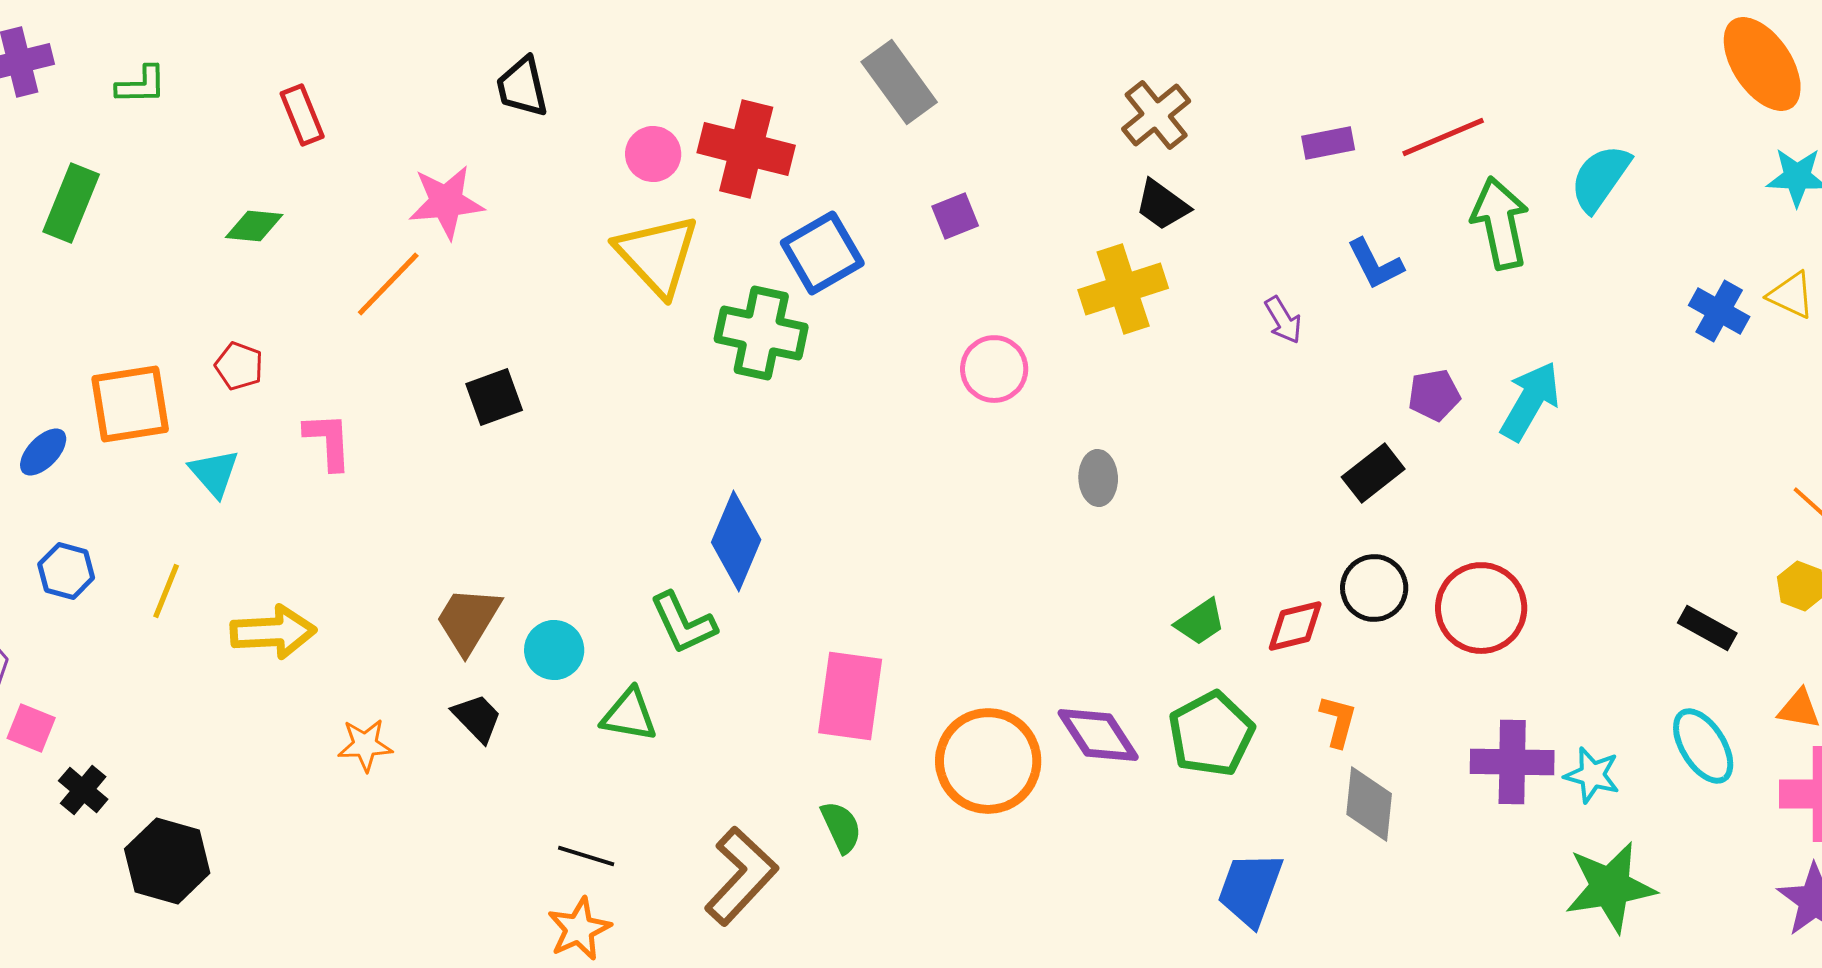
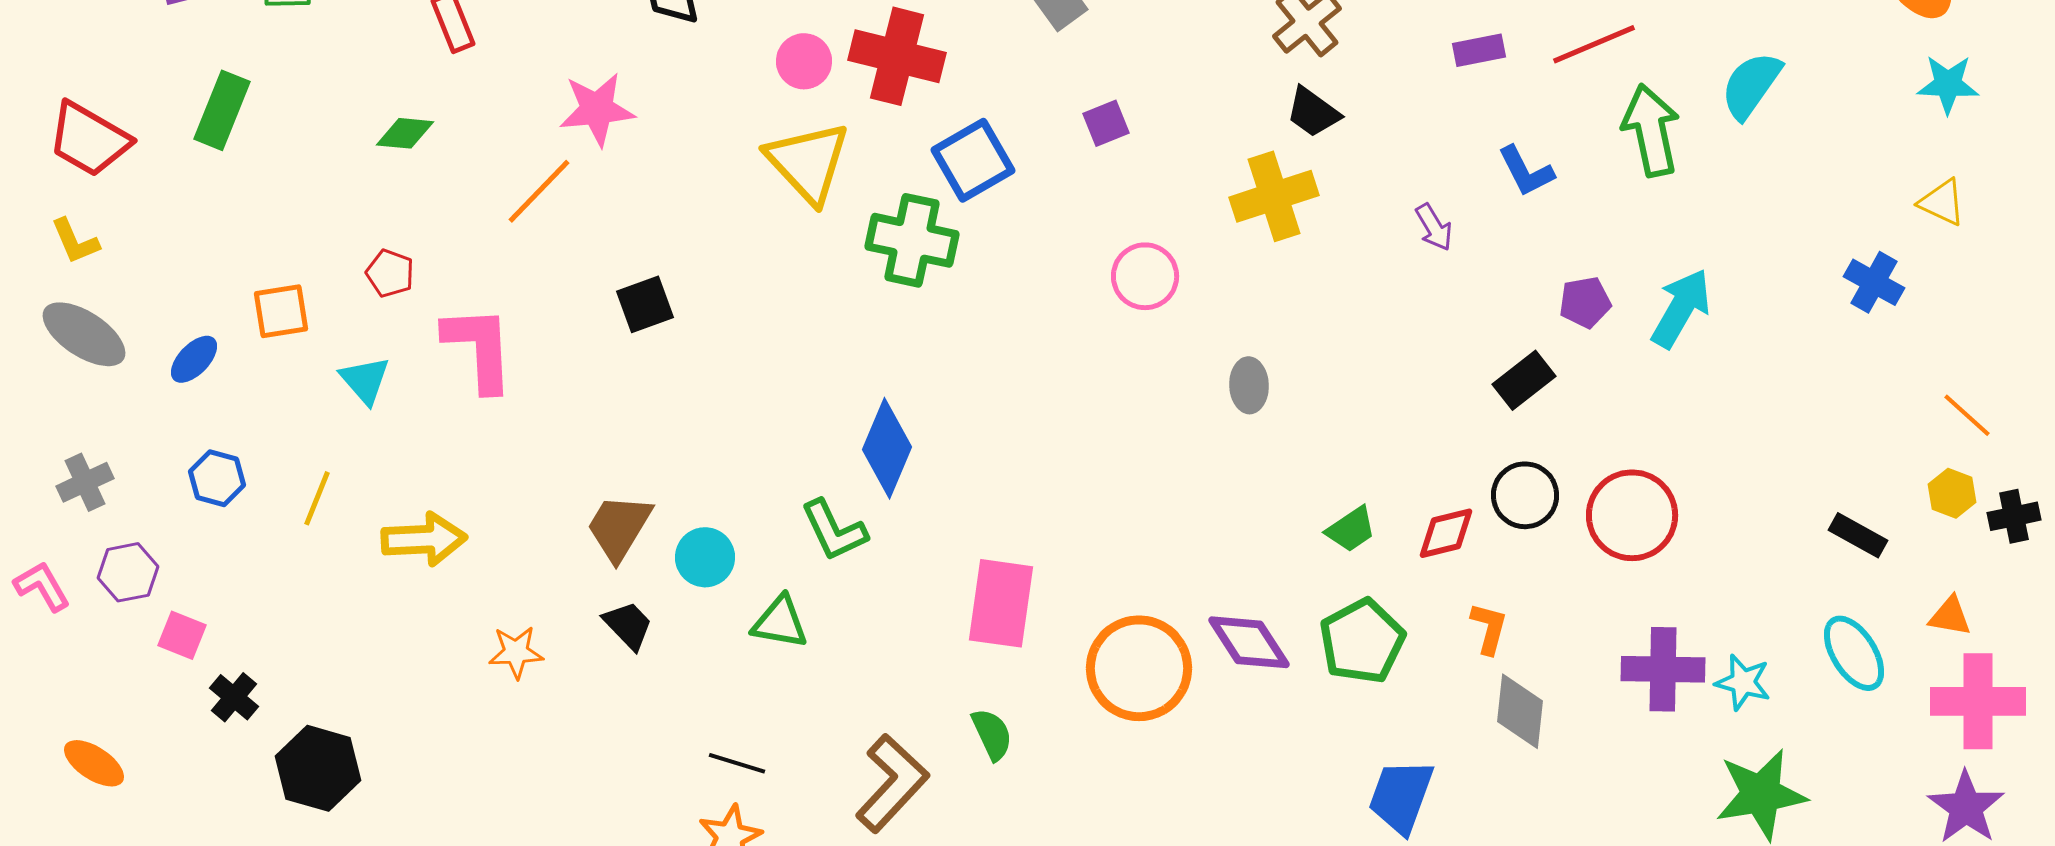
blue cross: (1719, 311) -> (1874, 282), moved
orange square: (130, 404) -> (281, 311), size x0.7
pink L-shape: (328, 441) -> (479, 348), size x1.5

